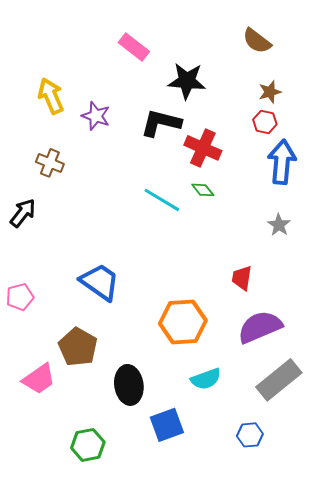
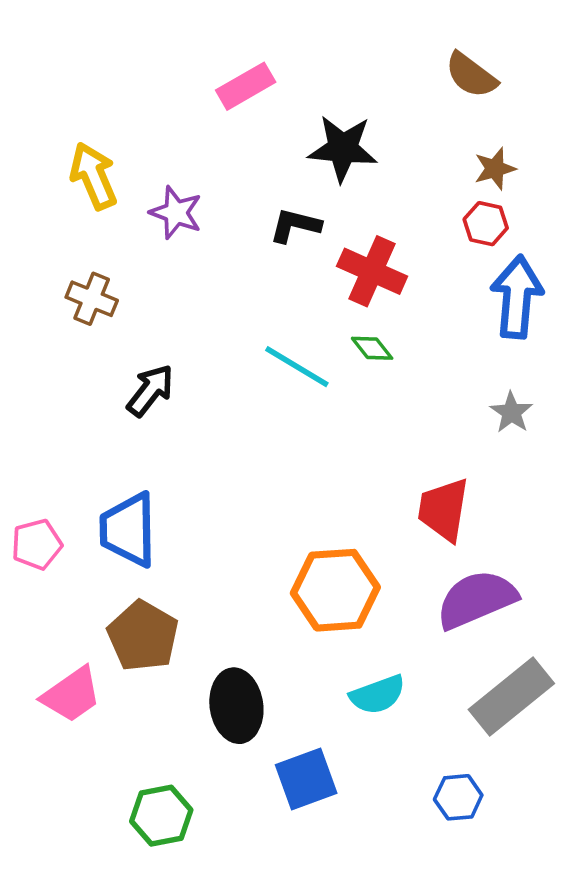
pink rectangle: (134, 47) -> (246, 86), turned -68
black L-shape: (161, 123) -> (295, 225), size x0.7
black arrow: (23, 213) -> (150, 390), moved
red trapezoid: (242, 278) -> (444, 510), size x1.4
blue trapezoid: (100, 282) -> (128, 530), moved, turned -126

